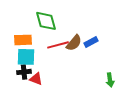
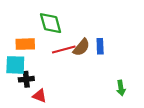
blue rectangle: (91, 42) -> (100, 46), turned -64
cyan square: (26, 57) -> (15, 65), moved
red triangle: (36, 79) -> (40, 96), moved

